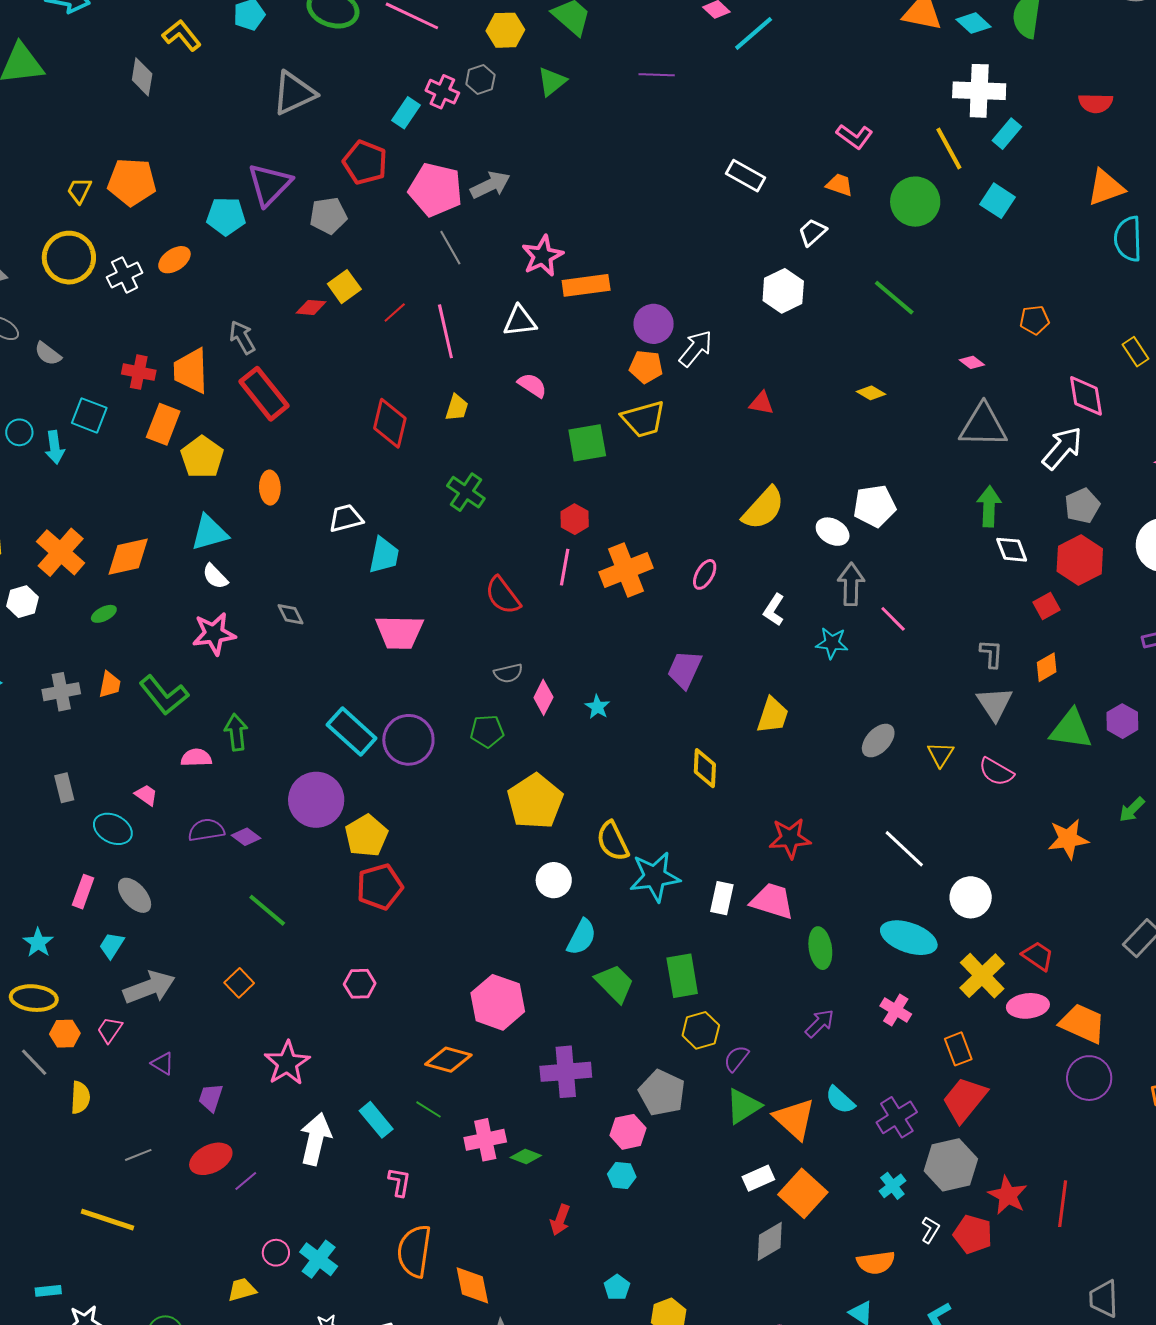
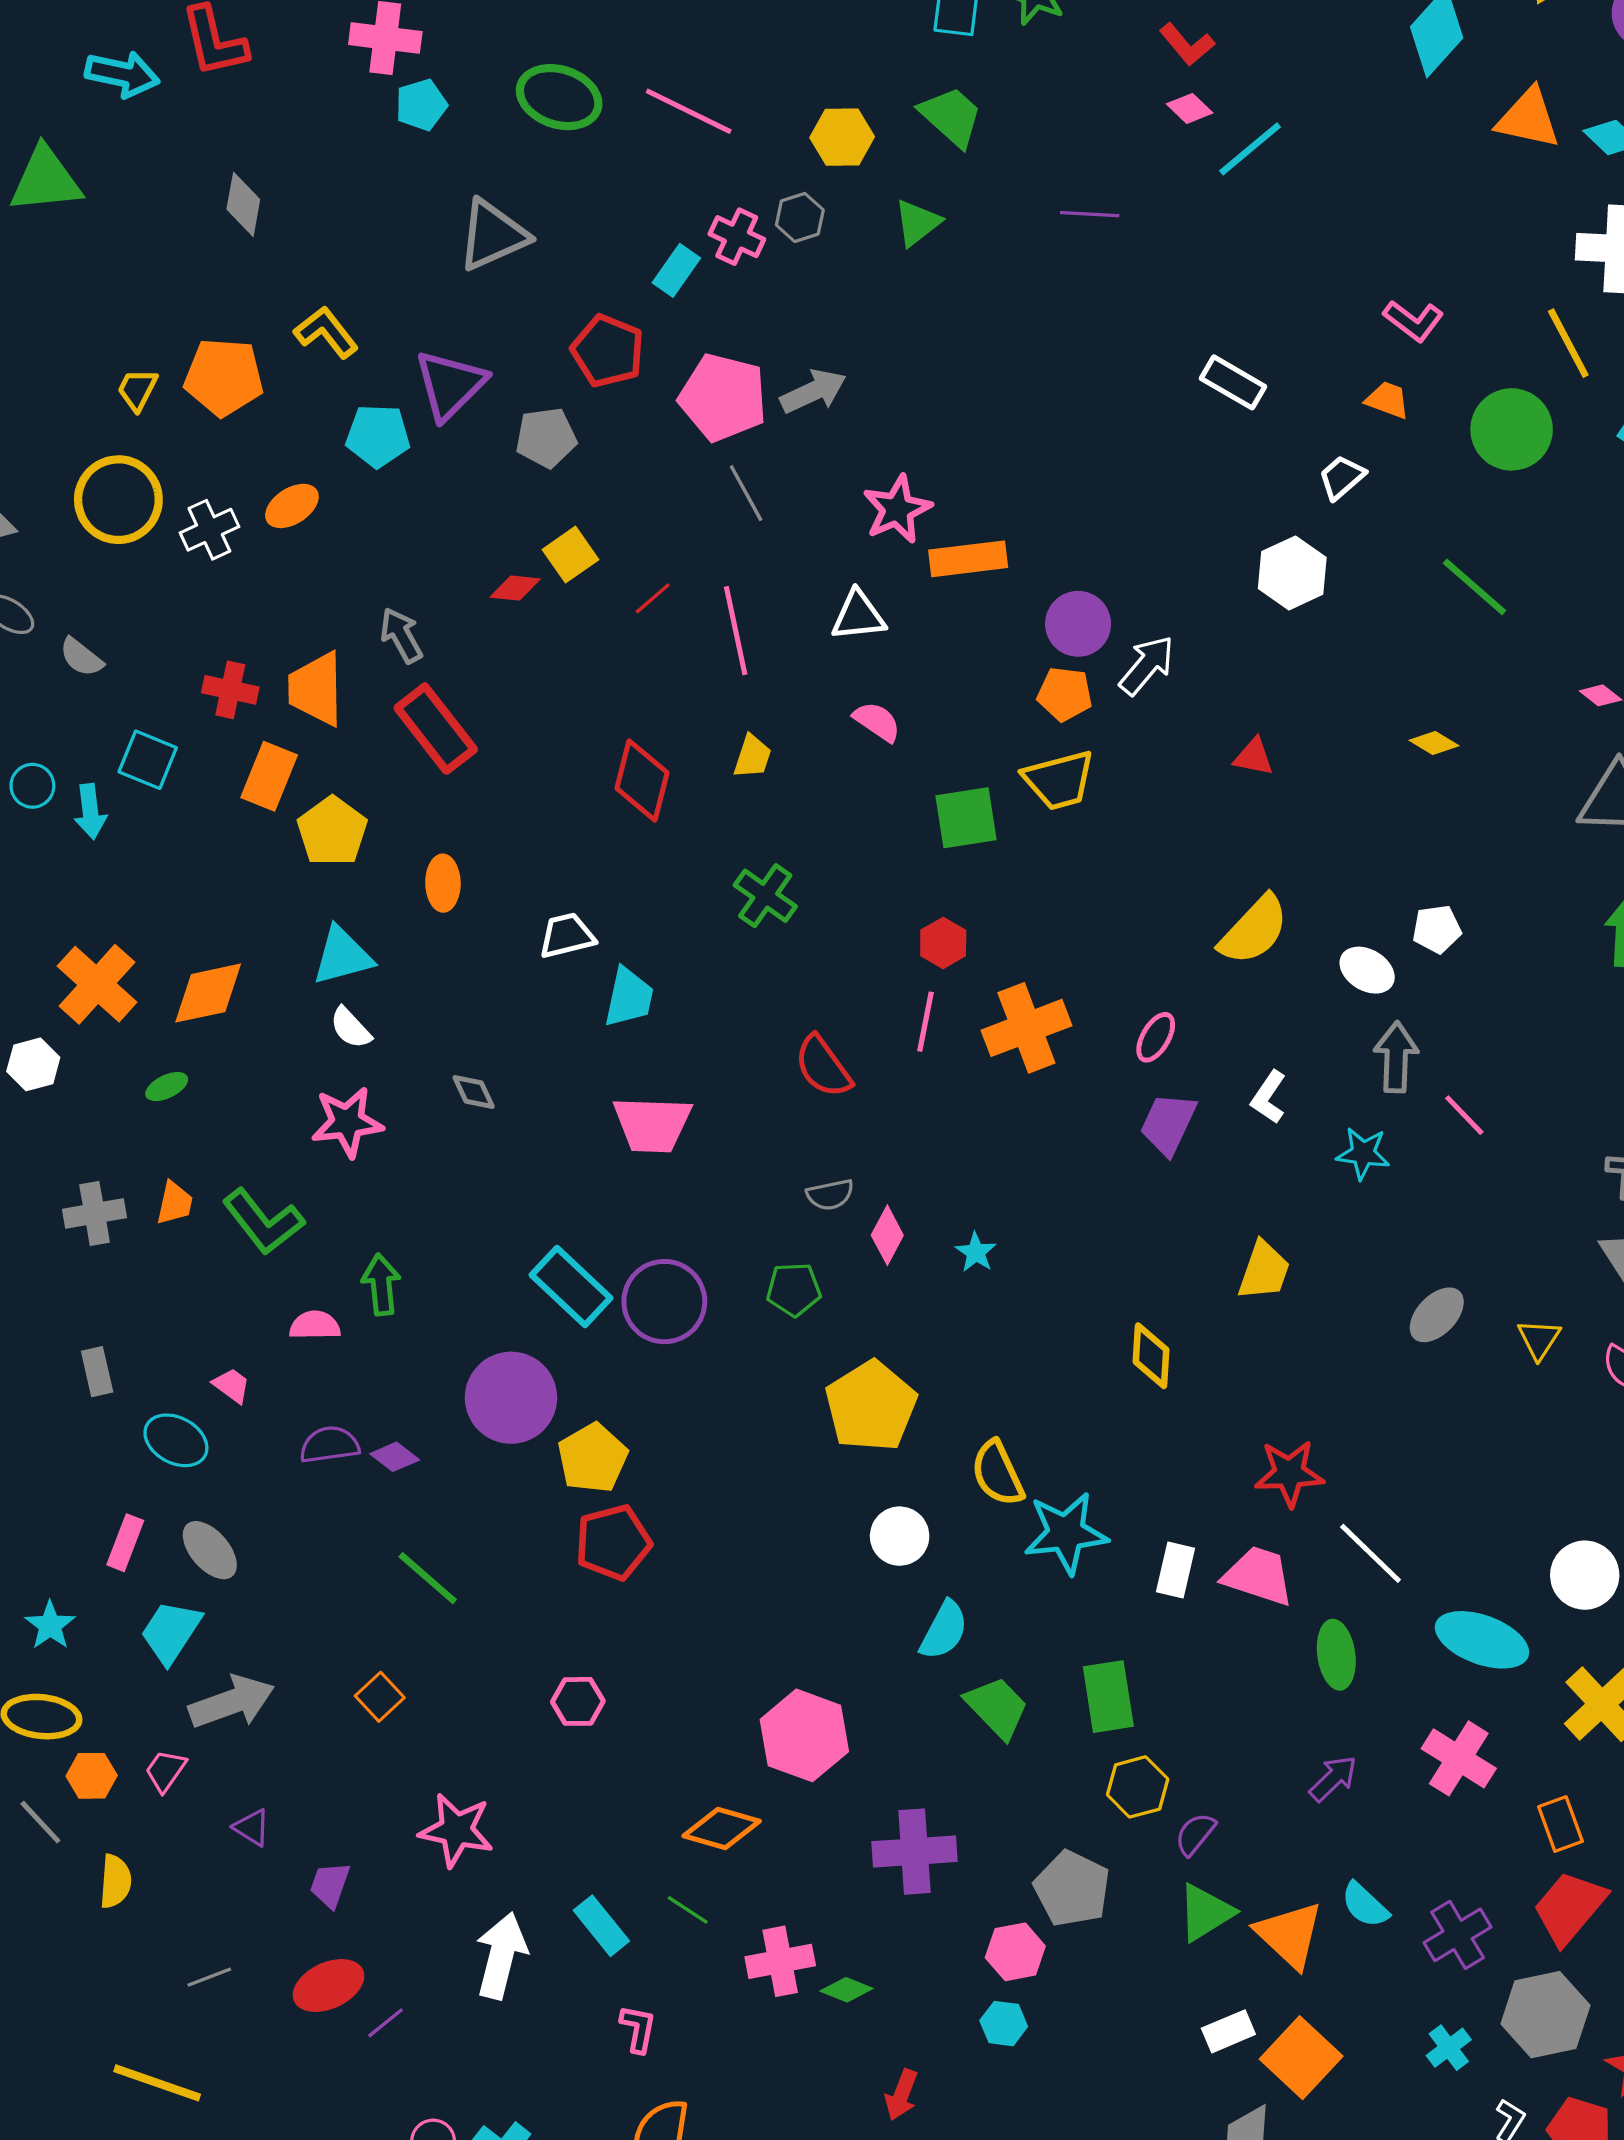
yellow L-shape: (182, 35) -> (326, 332), moved
white pentagon: (875, 506) -> (1437, 929), size x0.7
purple trapezoid: (685, 669) -> (1168, 1124), moved
white line: (904, 849) -> (1371, 1553), moved
cyan trapezoid: (112, 945) -> (171, 1632), size x1.5
pink cross: (896, 1010) -> (1459, 1758), size x1.4
pink star: (287, 1063) -> (456, 1830), turned -30

